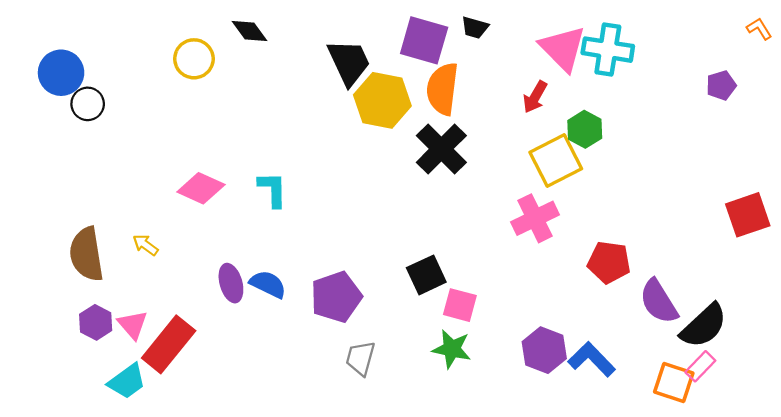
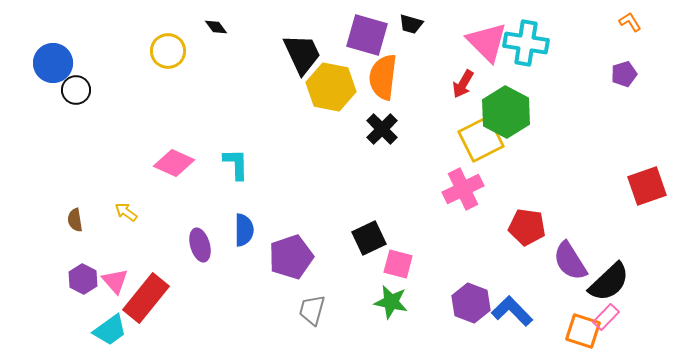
orange L-shape: (759, 29) -> (630, 22), moved
black diamond: (249, 31) -> (216, 27), size x0.7
green hexagon: (585, 129) -> (506, 112), size x1.6
black cross: (441, 149) -> (382, 129), size x0.7
brown semicircle: (86, 254) -> (75, 220), size x0.5
blue semicircle: (268, 284) -> (244, 230), moved, turned 64

